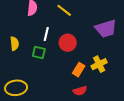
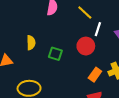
white line: (46, 34) -> (98, 29), moved

